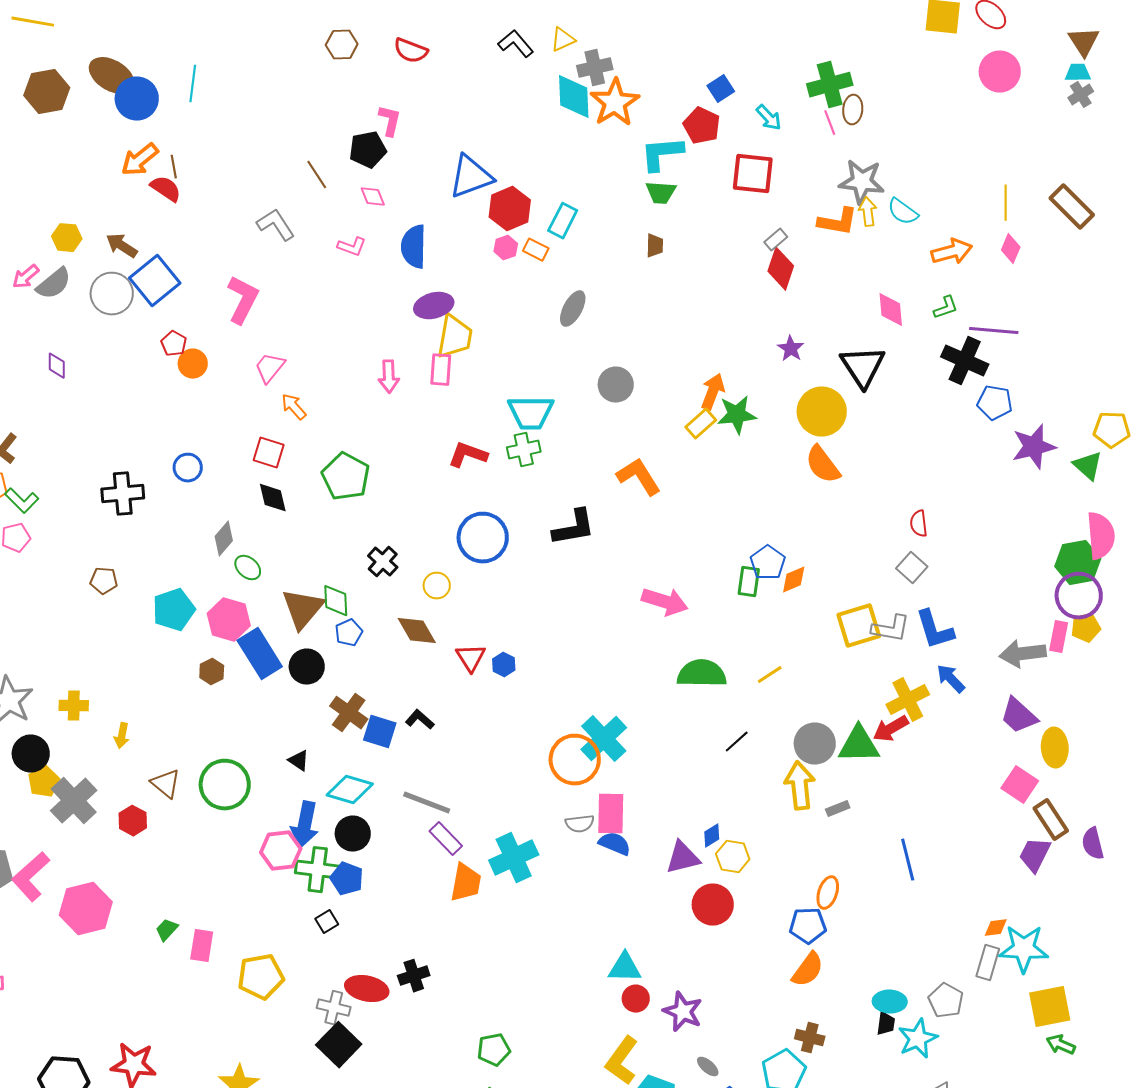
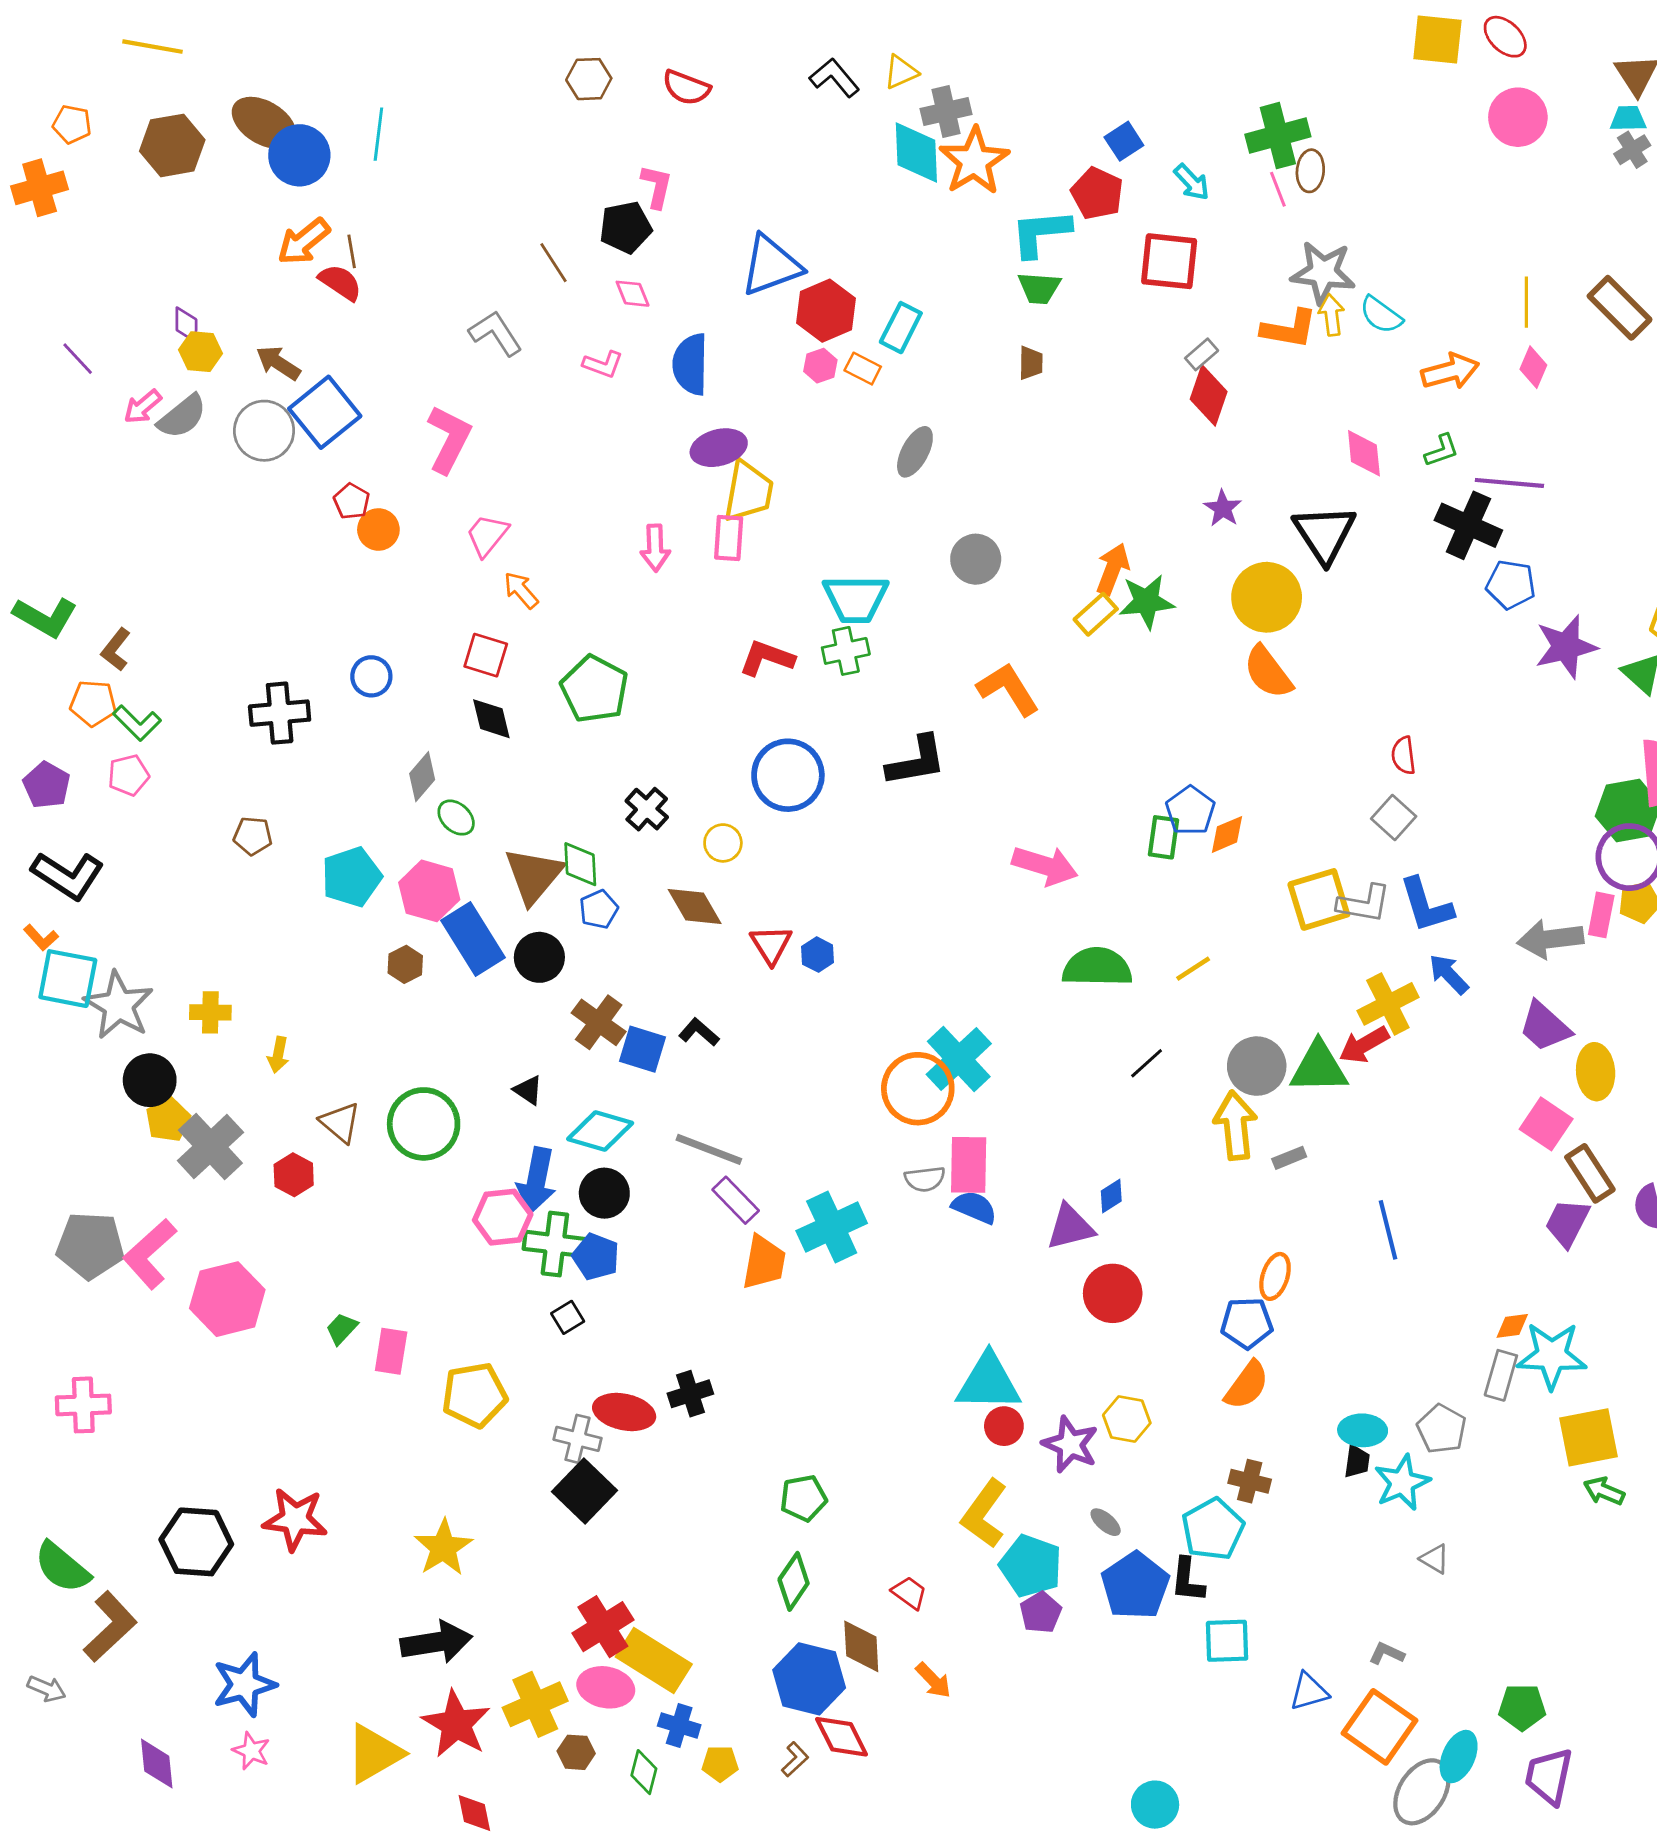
purple diamond: (57, 366) -> (186, 325), moved
yellow hexagon: (733, 857) -> (1127, 1419), moved
cyan triangle: (625, 968) -> (988, 1382), size x1.4

